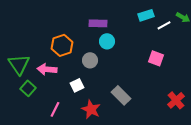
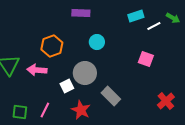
purple rectangle: (98, 23) -> (81, 13), moved
gray circle: (90, 60) -> (85, 73), moved, size x1.5
green square: (28, 88) -> (20, 112), moved, turned -35

